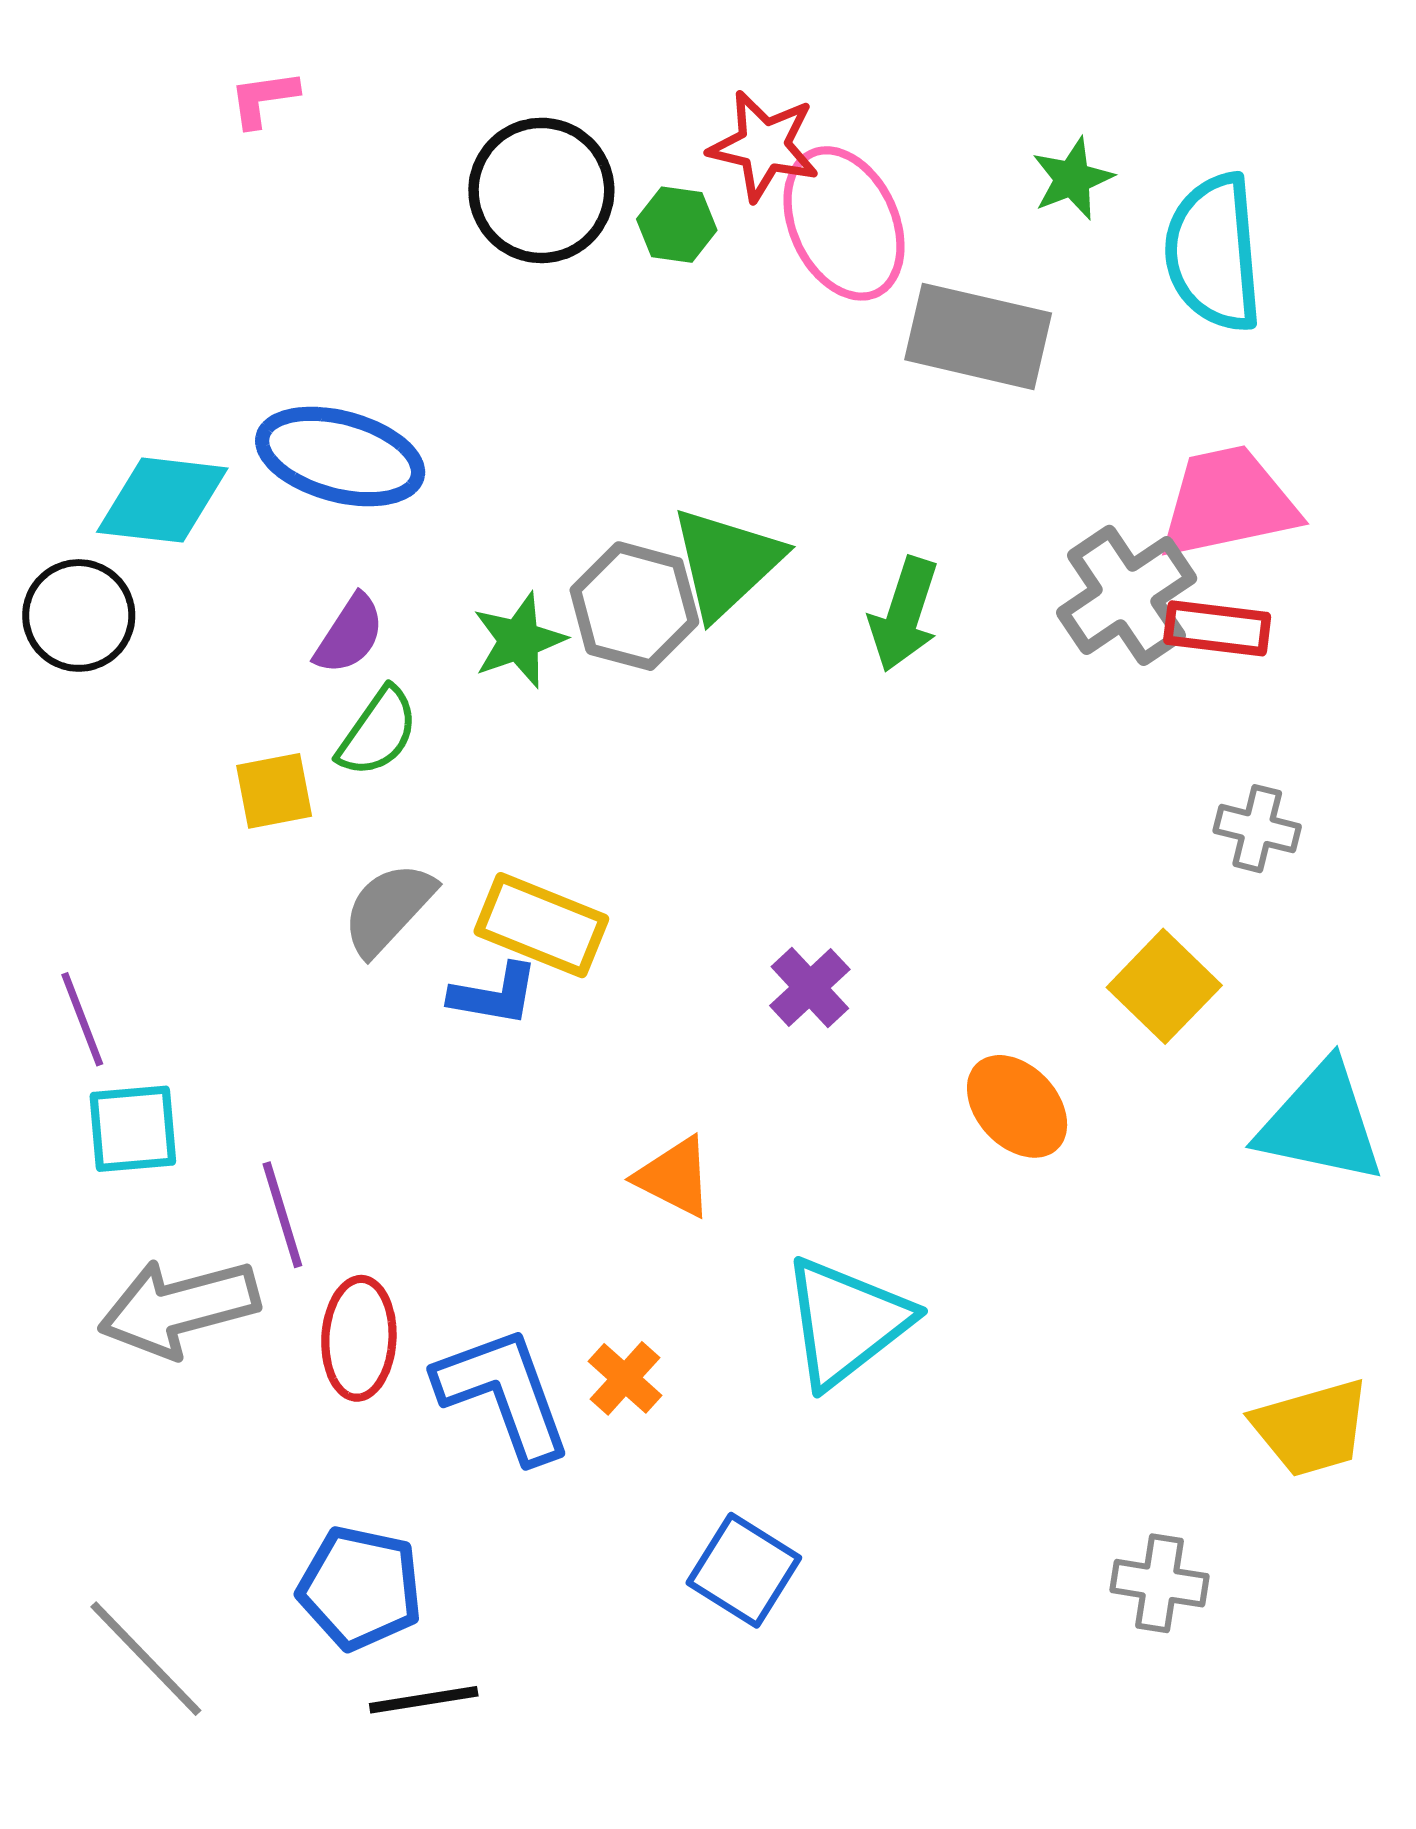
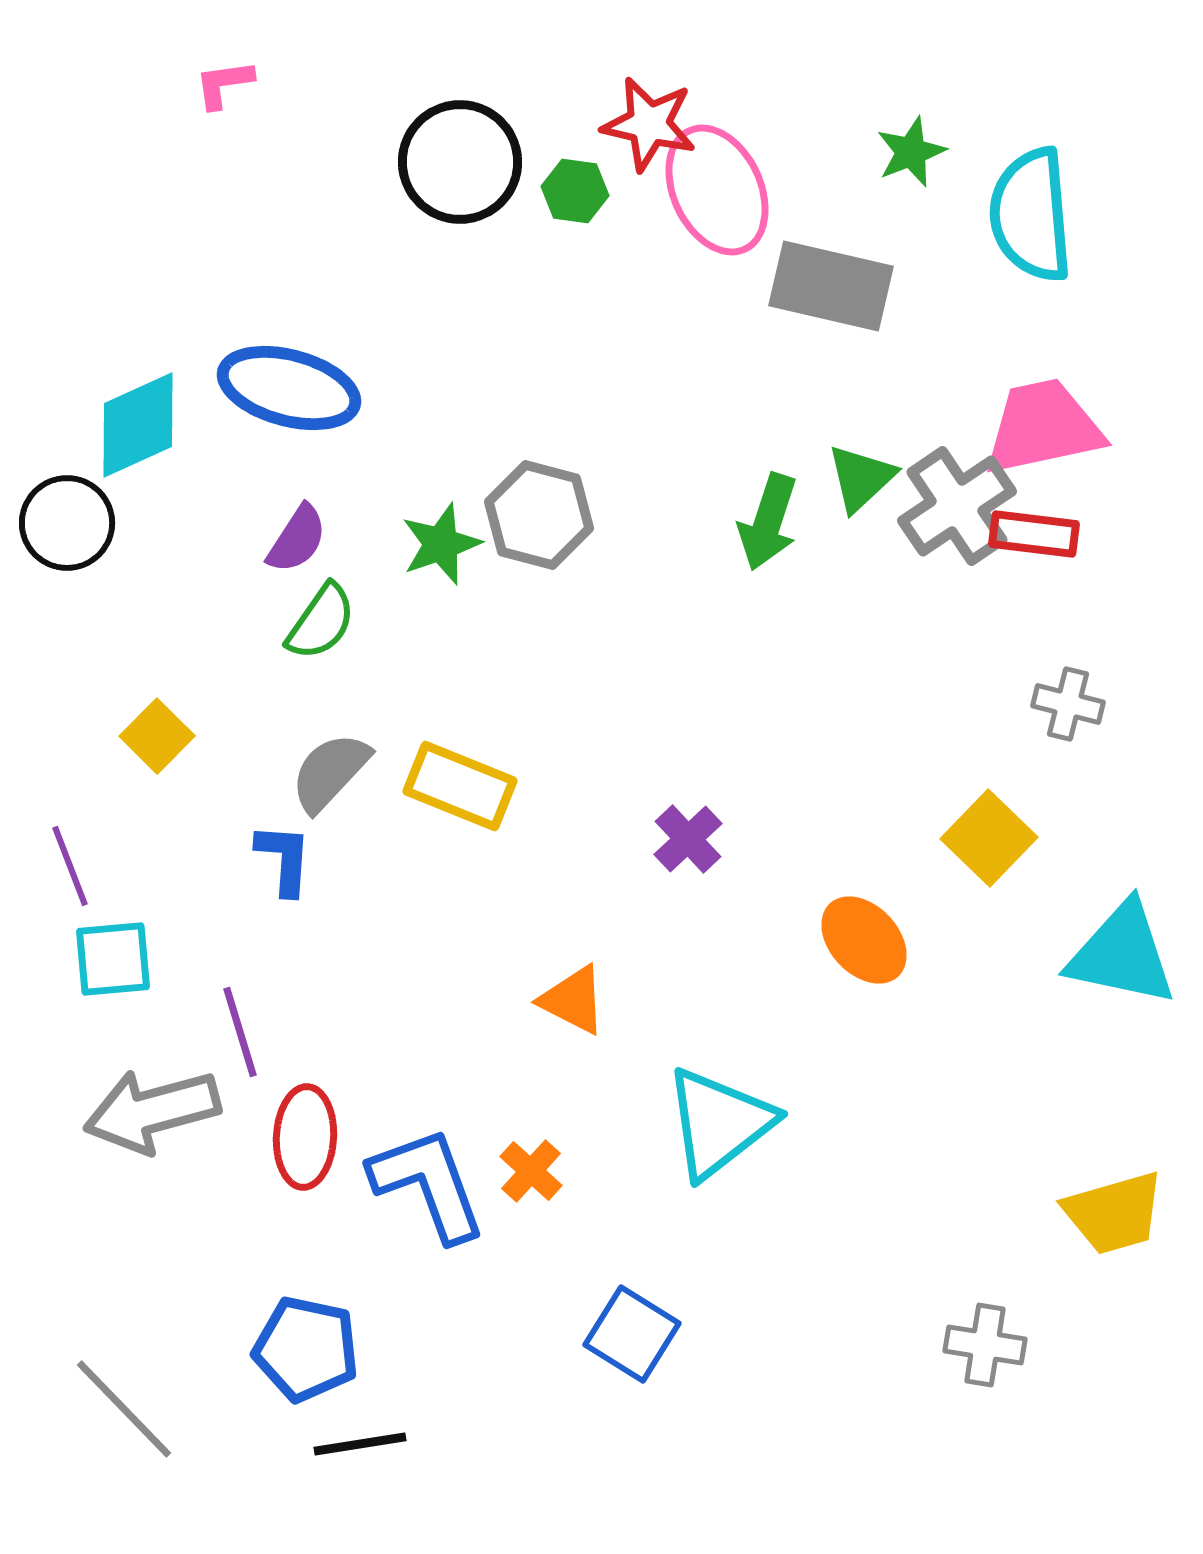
cyan diamond: (162, 500) -> (138, 425), turned -31
green triangle: (726, 562) -> (861, 478), moved, size x0.7
yellow square: (274, 791) -> (157, 736), moved, turned -34
blue L-shape: (494, 995) -> (284, 859), moved, turned -96

